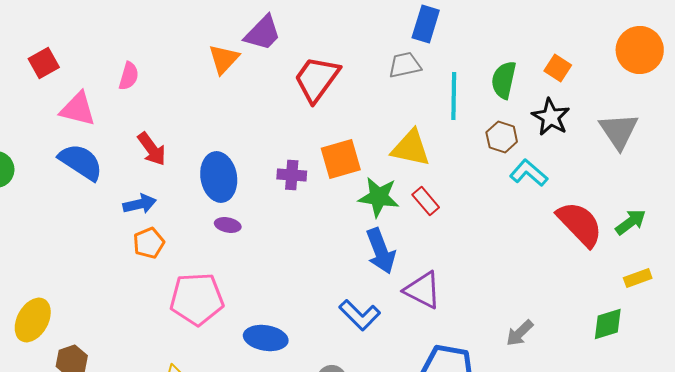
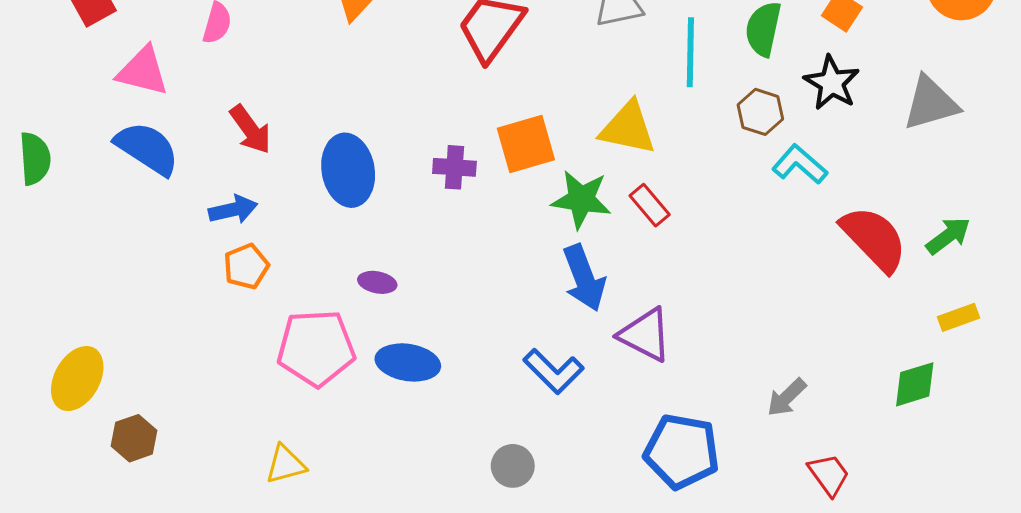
gray triangle: (619, 131) -> (931, 103), turned 48
purple ellipse: (228, 225) -> (377, 282), moved
blue ellipse: (266, 338) -> (408, 362), moved

